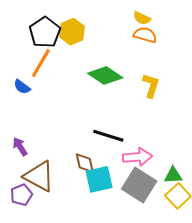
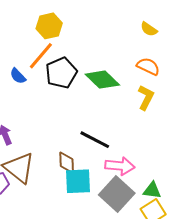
black pentagon: (45, 32) -> (61, 73), moved
yellow hexagon: (72, 32) -> (49, 26), moved
orange semicircle: (145, 35) -> (148, 66), moved

